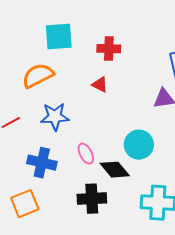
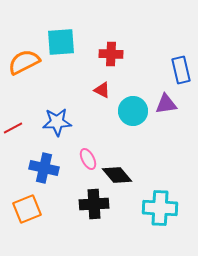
orange semicircle: (38, 76) -> (24, 62), moved
cyan circle: (139, 145) -> (133, 111), moved

